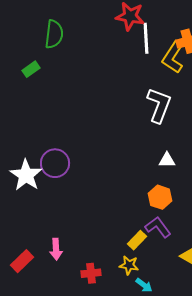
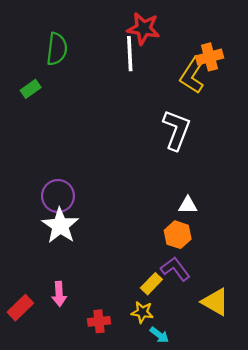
white line: (146, 38) -> (130, 54), moved
white triangle: (167, 160) -> (188, 205), moved
white star: (26, 175) -> (60, 226), moved

